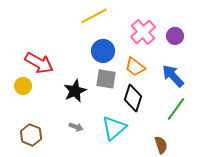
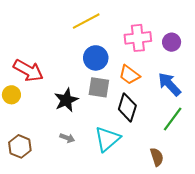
pink cross: (143, 32) -> (138, 38), turned 35

